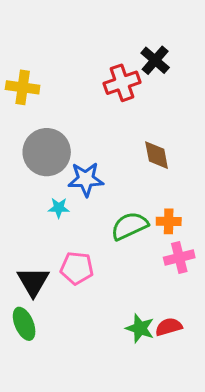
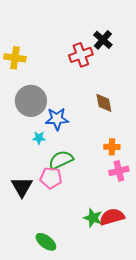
green semicircle: (130, 226) -> (61, 160), moved
green ellipse: (24, 324) -> (46, 242), moved, turned -30
red semicircle: (169, 327) -> (112, 217), size x1.4

